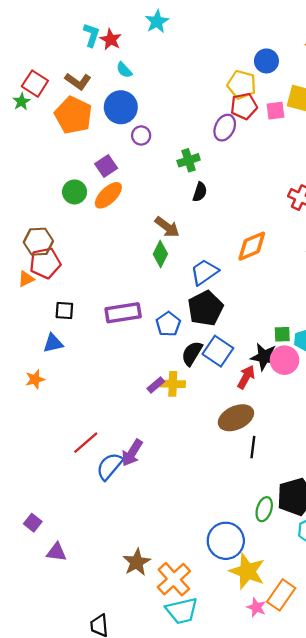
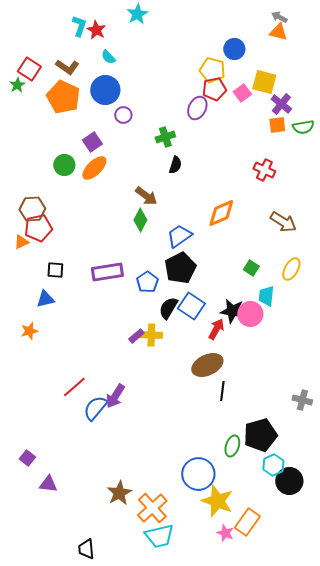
pink square: (275, 111) -> (242, 93), turned -30
green square: (282, 334) -> (251, 268), moved, turned 35

